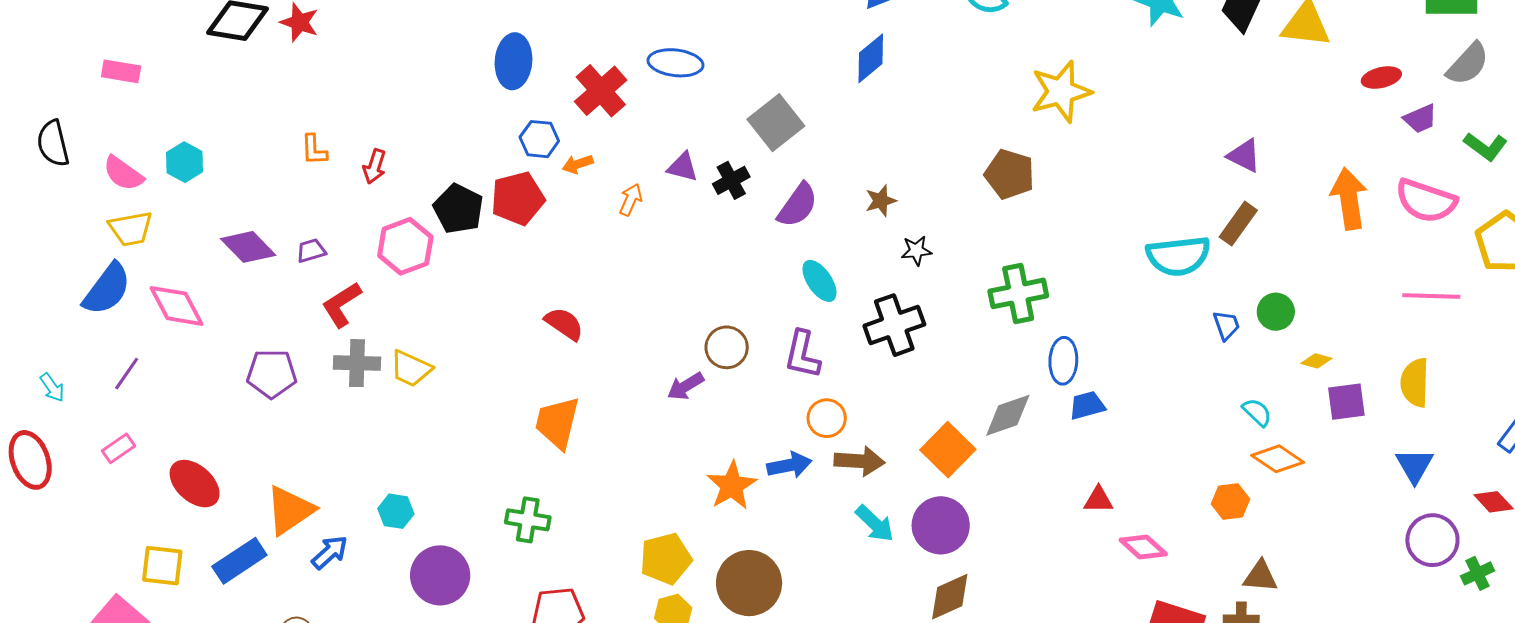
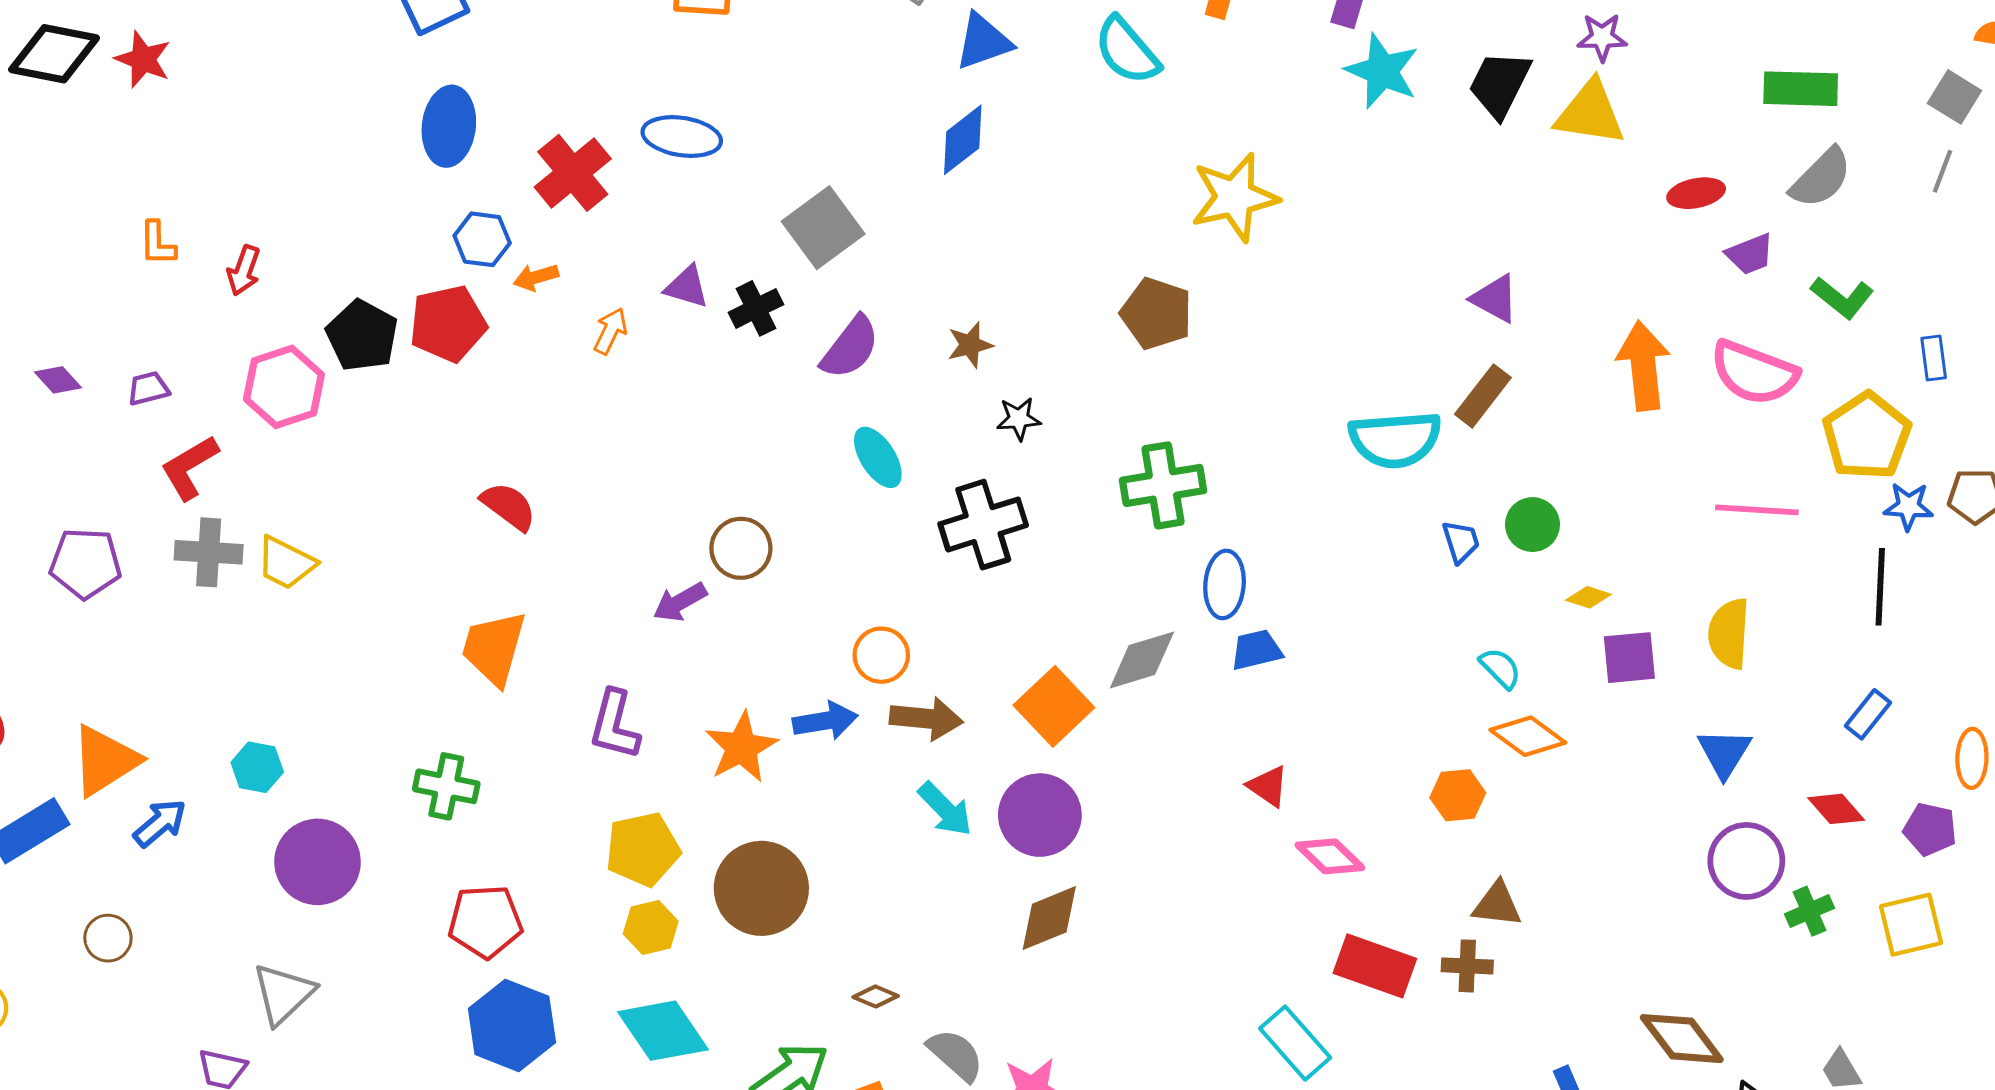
purple diamond: (248, 247) -> (58, 380), size x0.6
purple L-shape: (802, 354) -> (614, 725), moved
red triangle: (1098, 500) -> (1268, 786), turned 32

